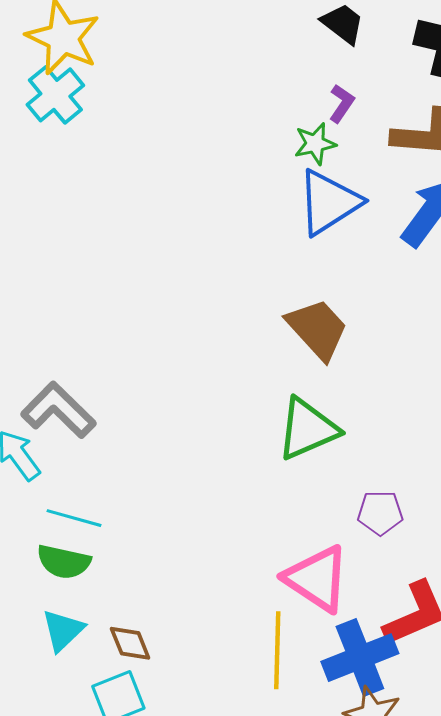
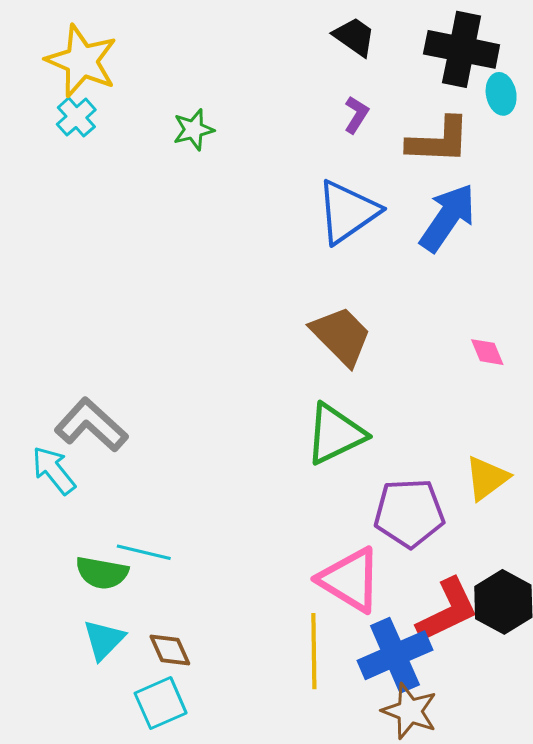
cyan cross: (55, 95) -> (76, 117), size x0.7
green star: (315, 144) -> (194, 130), moved
purple pentagon: (380, 513) -> (409, 513), size x1.6
cyan line: (74, 518) -> (144, 552), moved

